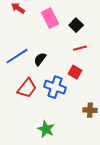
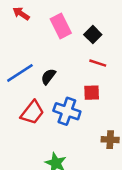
red line: (80, 48) -> (98, 63), turned 32
red square: (75, 72) -> (92, 93), turned -32

